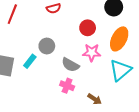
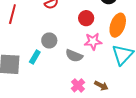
pink cross: (67, 86) -> (78, 85), moved, turned 32

